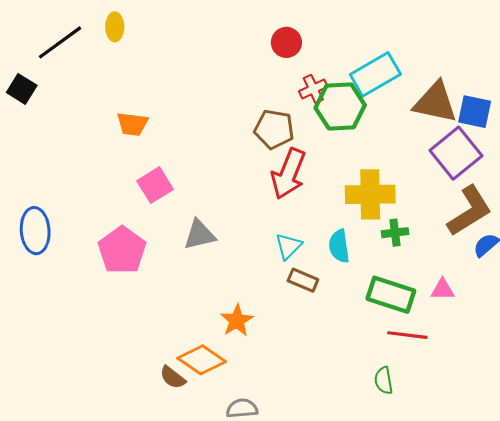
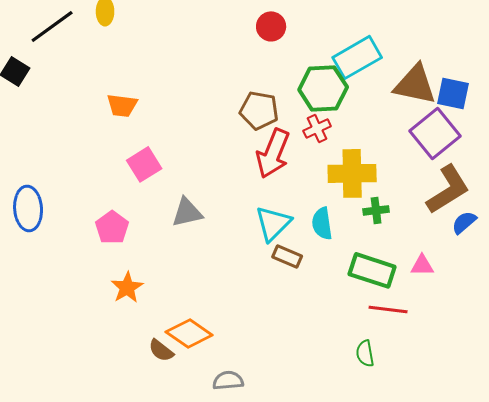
red cross: (313, 89) -> (317, 128), moved
cyan triangle: (288, 246) -> (273, 223), size x1.4
pink pentagon: (122, 250) -> (112, 227), size x0.7
orange star: (237, 321) -> (127, 287), moved

